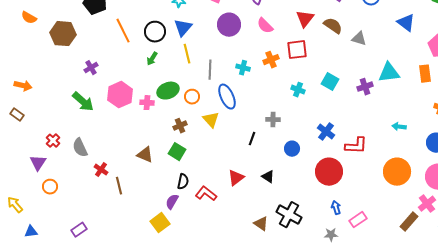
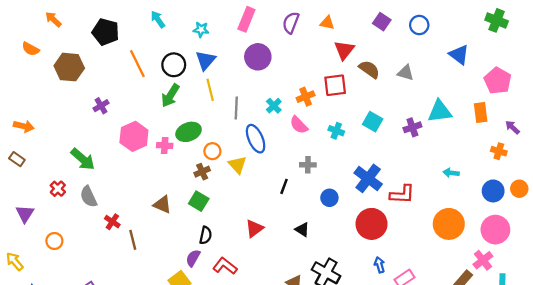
pink semicircle: (265, 26) -> (299, 125), moved
brown semicircle: (333, 26) -> (369, 69), moved
green arrow: (152, 59) -> (170, 95), size x1.5
cyan cross: (243, 68) -> (274, 106), turned 32
orange circle: (192, 97) -> (212, 151), moved
green arrow: (83, 102) -> (83, 159), moved
blue cross: (326, 132) -> (368, 178), size x1.4
purple triangle: (38, 163) -> (25, 214), moved
red triangle: (236, 178) -> (254, 228), moved
red L-shape: (206, 194) -> (225, 266), moved

